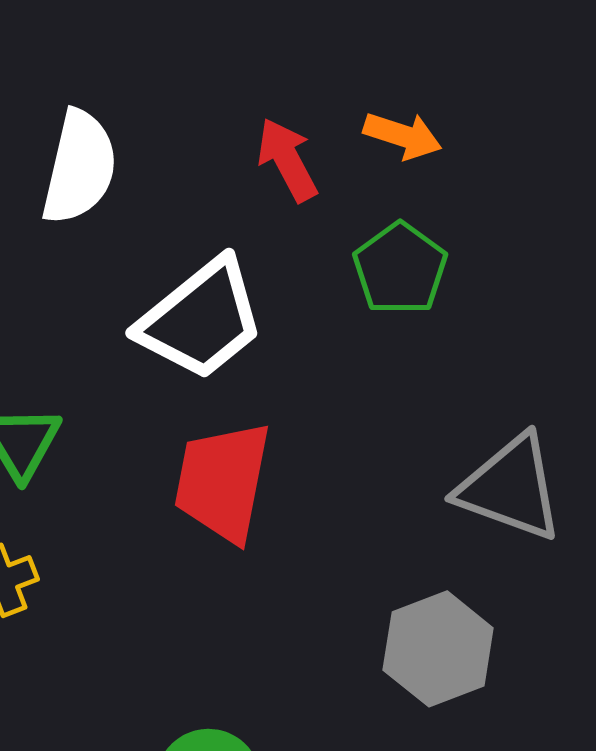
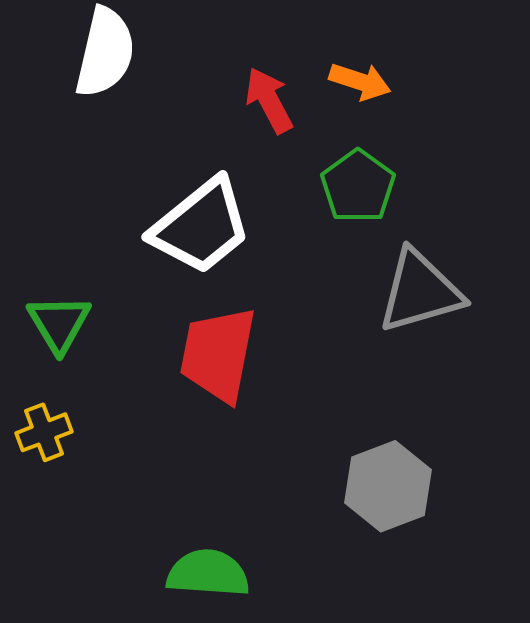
white semicircle: (79, 167) -> (105, 52), moved
gray triangle: (510, 488) -> (420, 291), moved, turned -36

